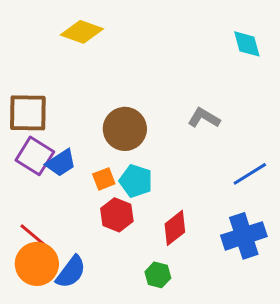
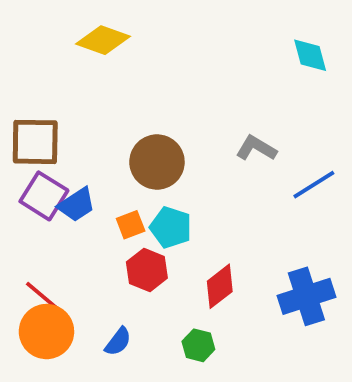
blue line: (250, 174) -> (314, 185), moved
blue semicircle: (71, 272) -> (118, 342), moved, size x0.7

